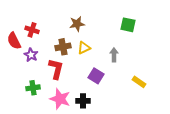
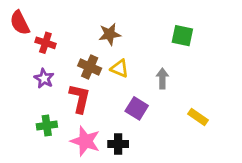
red semicircle: (14, 41) -> (20, 23), moved
brown cross: (63, 47) -> (90, 67), turned 35
yellow triangle: (84, 48) -> (120, 68), turned 48

